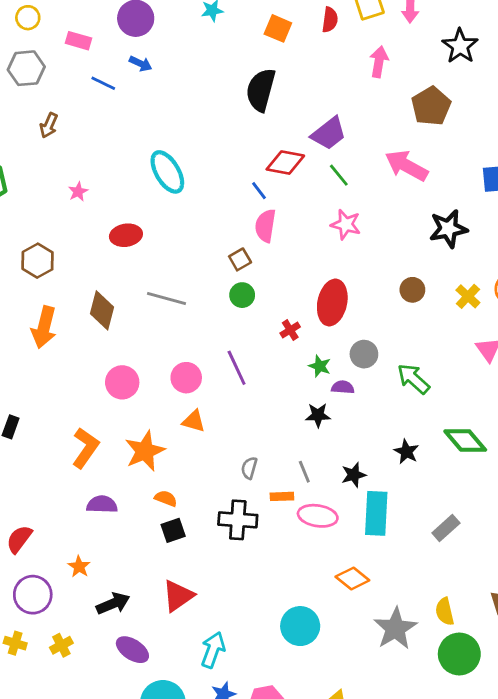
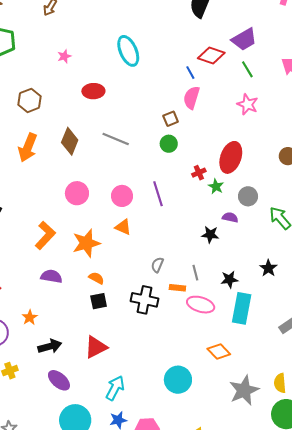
green star: (320, 366) -> (216, 186), moved

